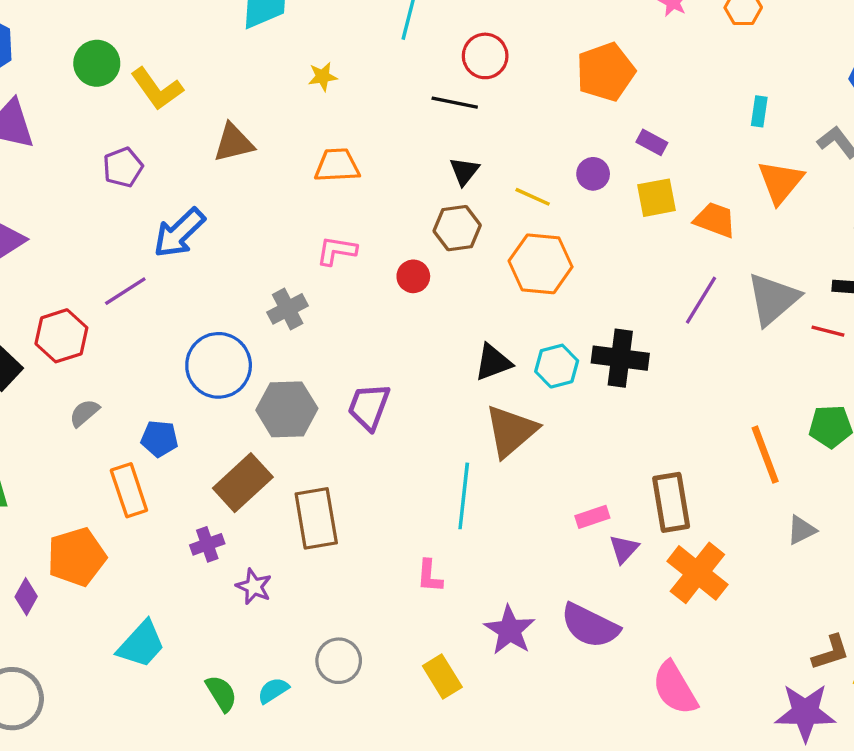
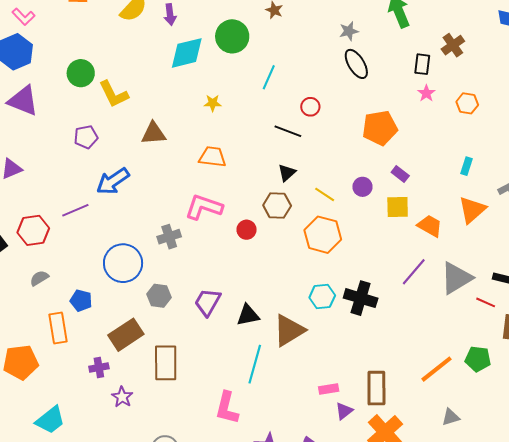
red circle: (485, 56) -> (310, 107), size x0.7
pink L-shape: (336, 251) -> (204, 207), size x1.5
black triangle: (493, 362) -> (248, 315), moved
gray hexagon: (287, 409) -> (159, 296), size x0.7
orange line: (765, 455) -> (437, 369), turned 63
pink L-shape: (430, 576) -> (227, 408), size x1.6

